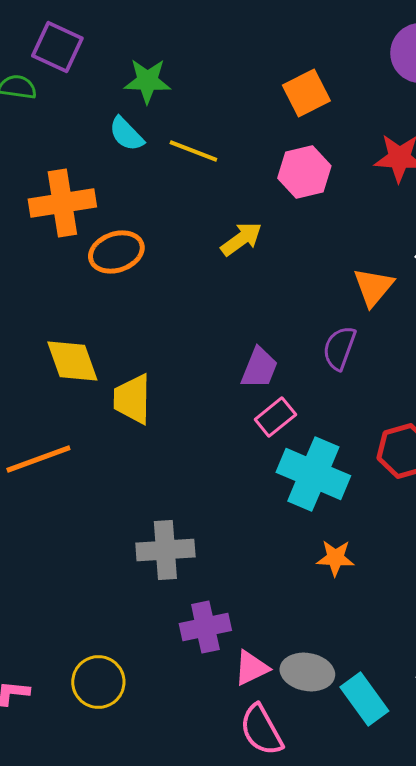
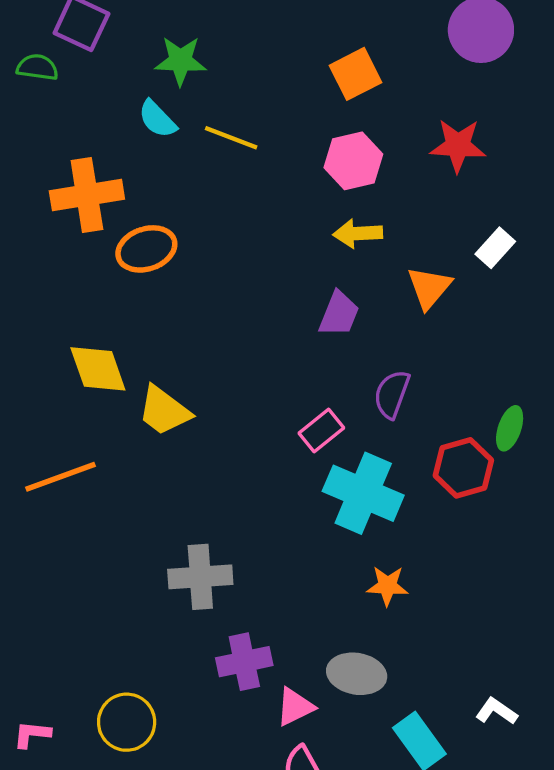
yellow arrow: (241, 239) -> (358, 234), moved, turned -147
purple semicircle: (339, 348) -> (392, 394), moved
purple trapezoid: (259, 368) -> (339, 314), moved
yellow trapezoid: (132, 399) -> (164, 411), turned -54
gray ellipse: (307, 672) -> (357, 674), moved

